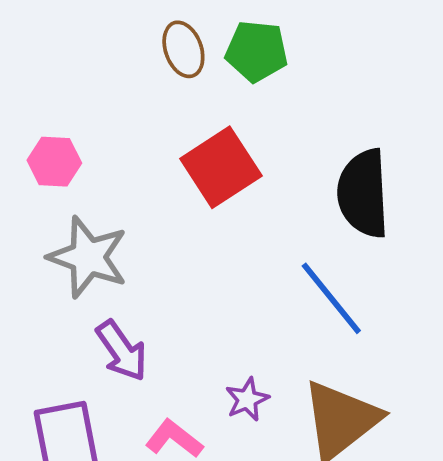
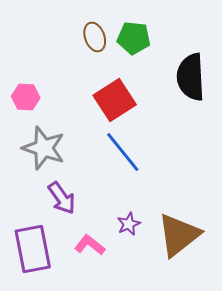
black semicircle: (363, 193) -> (191, 77), moved
blue line: (331, 298) -> (123, 152), moved

